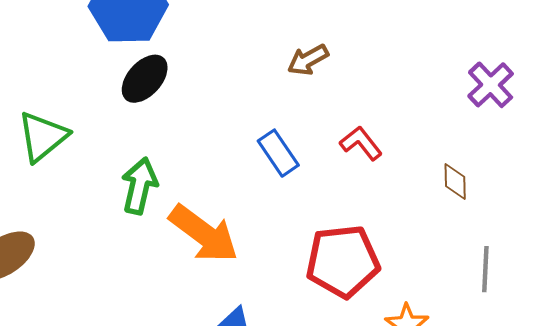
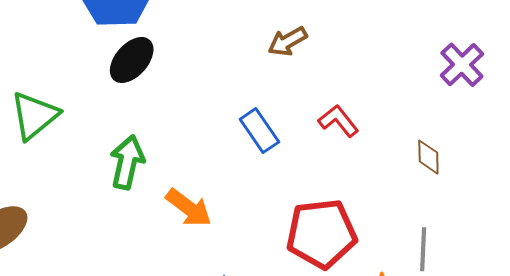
orange arrow: (204, 234) -> (189, 208), size x0.7
gray line: (485, 269) -> (423, 249), moved

